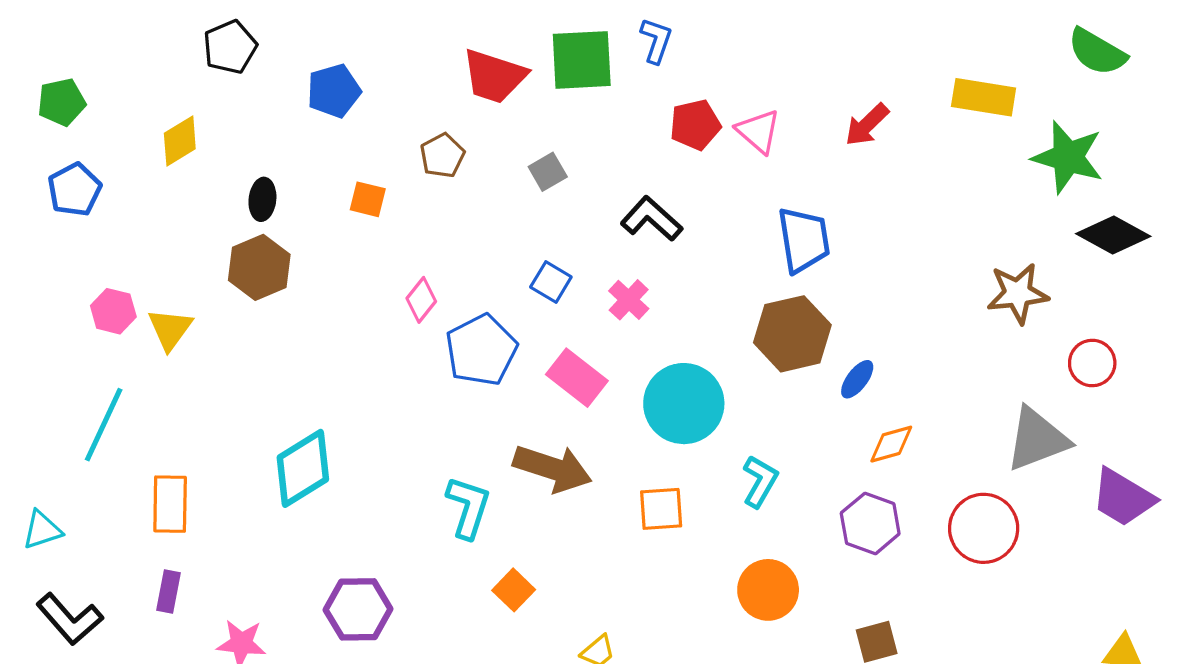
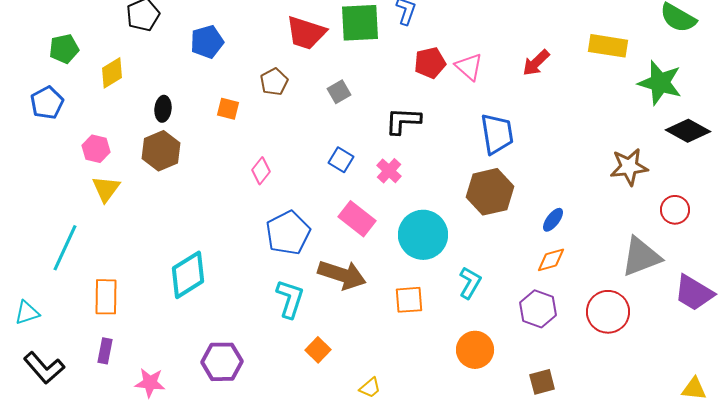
green pentagon: (61, 102) -> (64, 49), moved
black L-shape: (651, 219) -> (403, 121), turned -39
pink hexagon: (113, 311) -> (96, 149), moved
blue pentagon: (481, 350) -> (288, 233), moved
blue ellipse: (857, 379) -> (553, 220), moved

